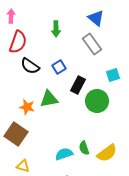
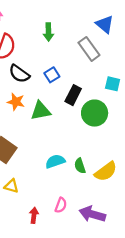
blue triangle: (96, 18) -> (105, 24), moved
cyan square: (113, 75) -> (113, 84), turned 32
orange star: (27, 107) -> (16, 102), moved
cyan semicircle: (64, 154) -> (55, 161), moved

